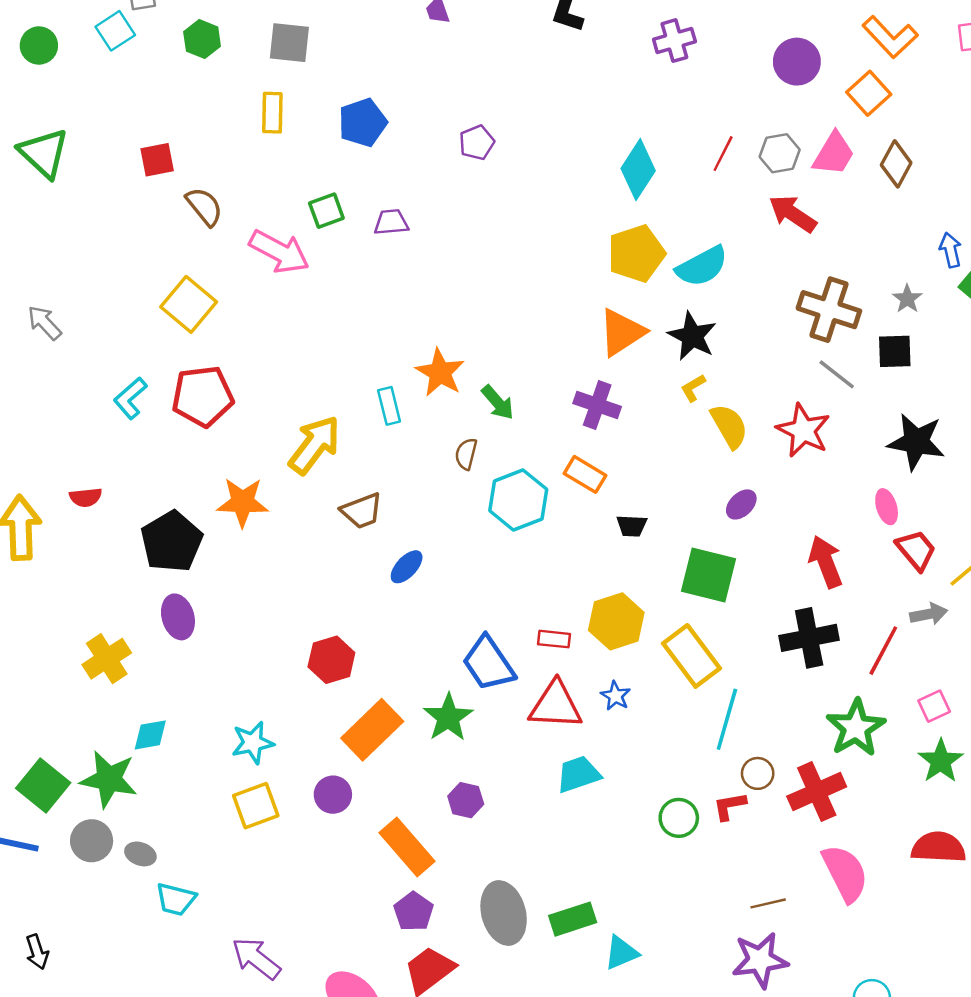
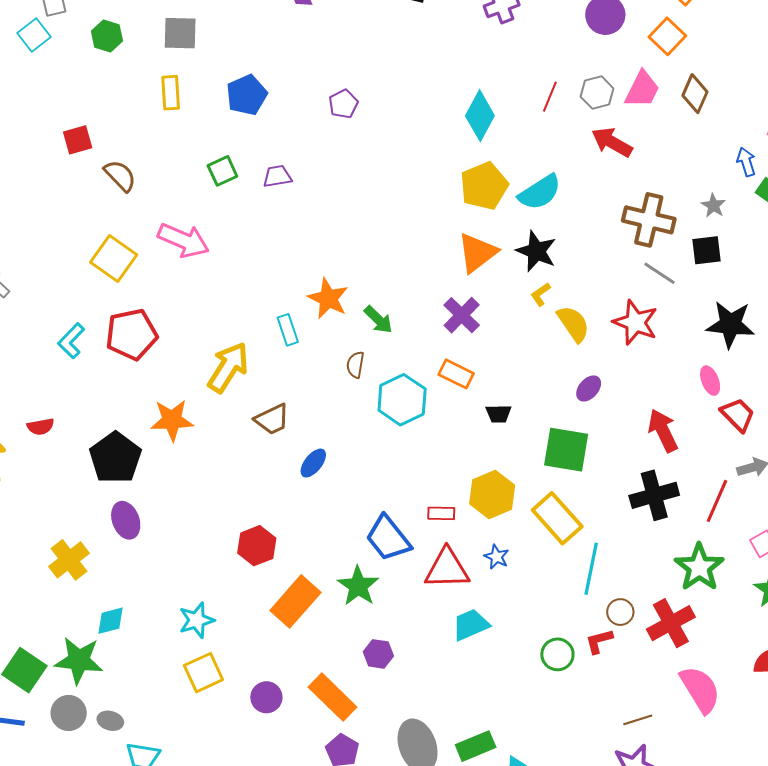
pink arrow: (279, 252) -> (183, 240), moved
purple cross: (597, 405) -> (462, 315), turned 30
purple circle: (333, 795) -> (266, 697), moved

